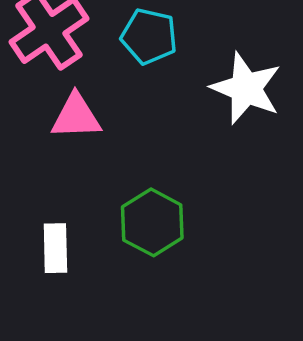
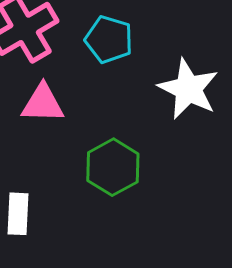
green hexagon: (152, 222) -> (113, 167), moved

